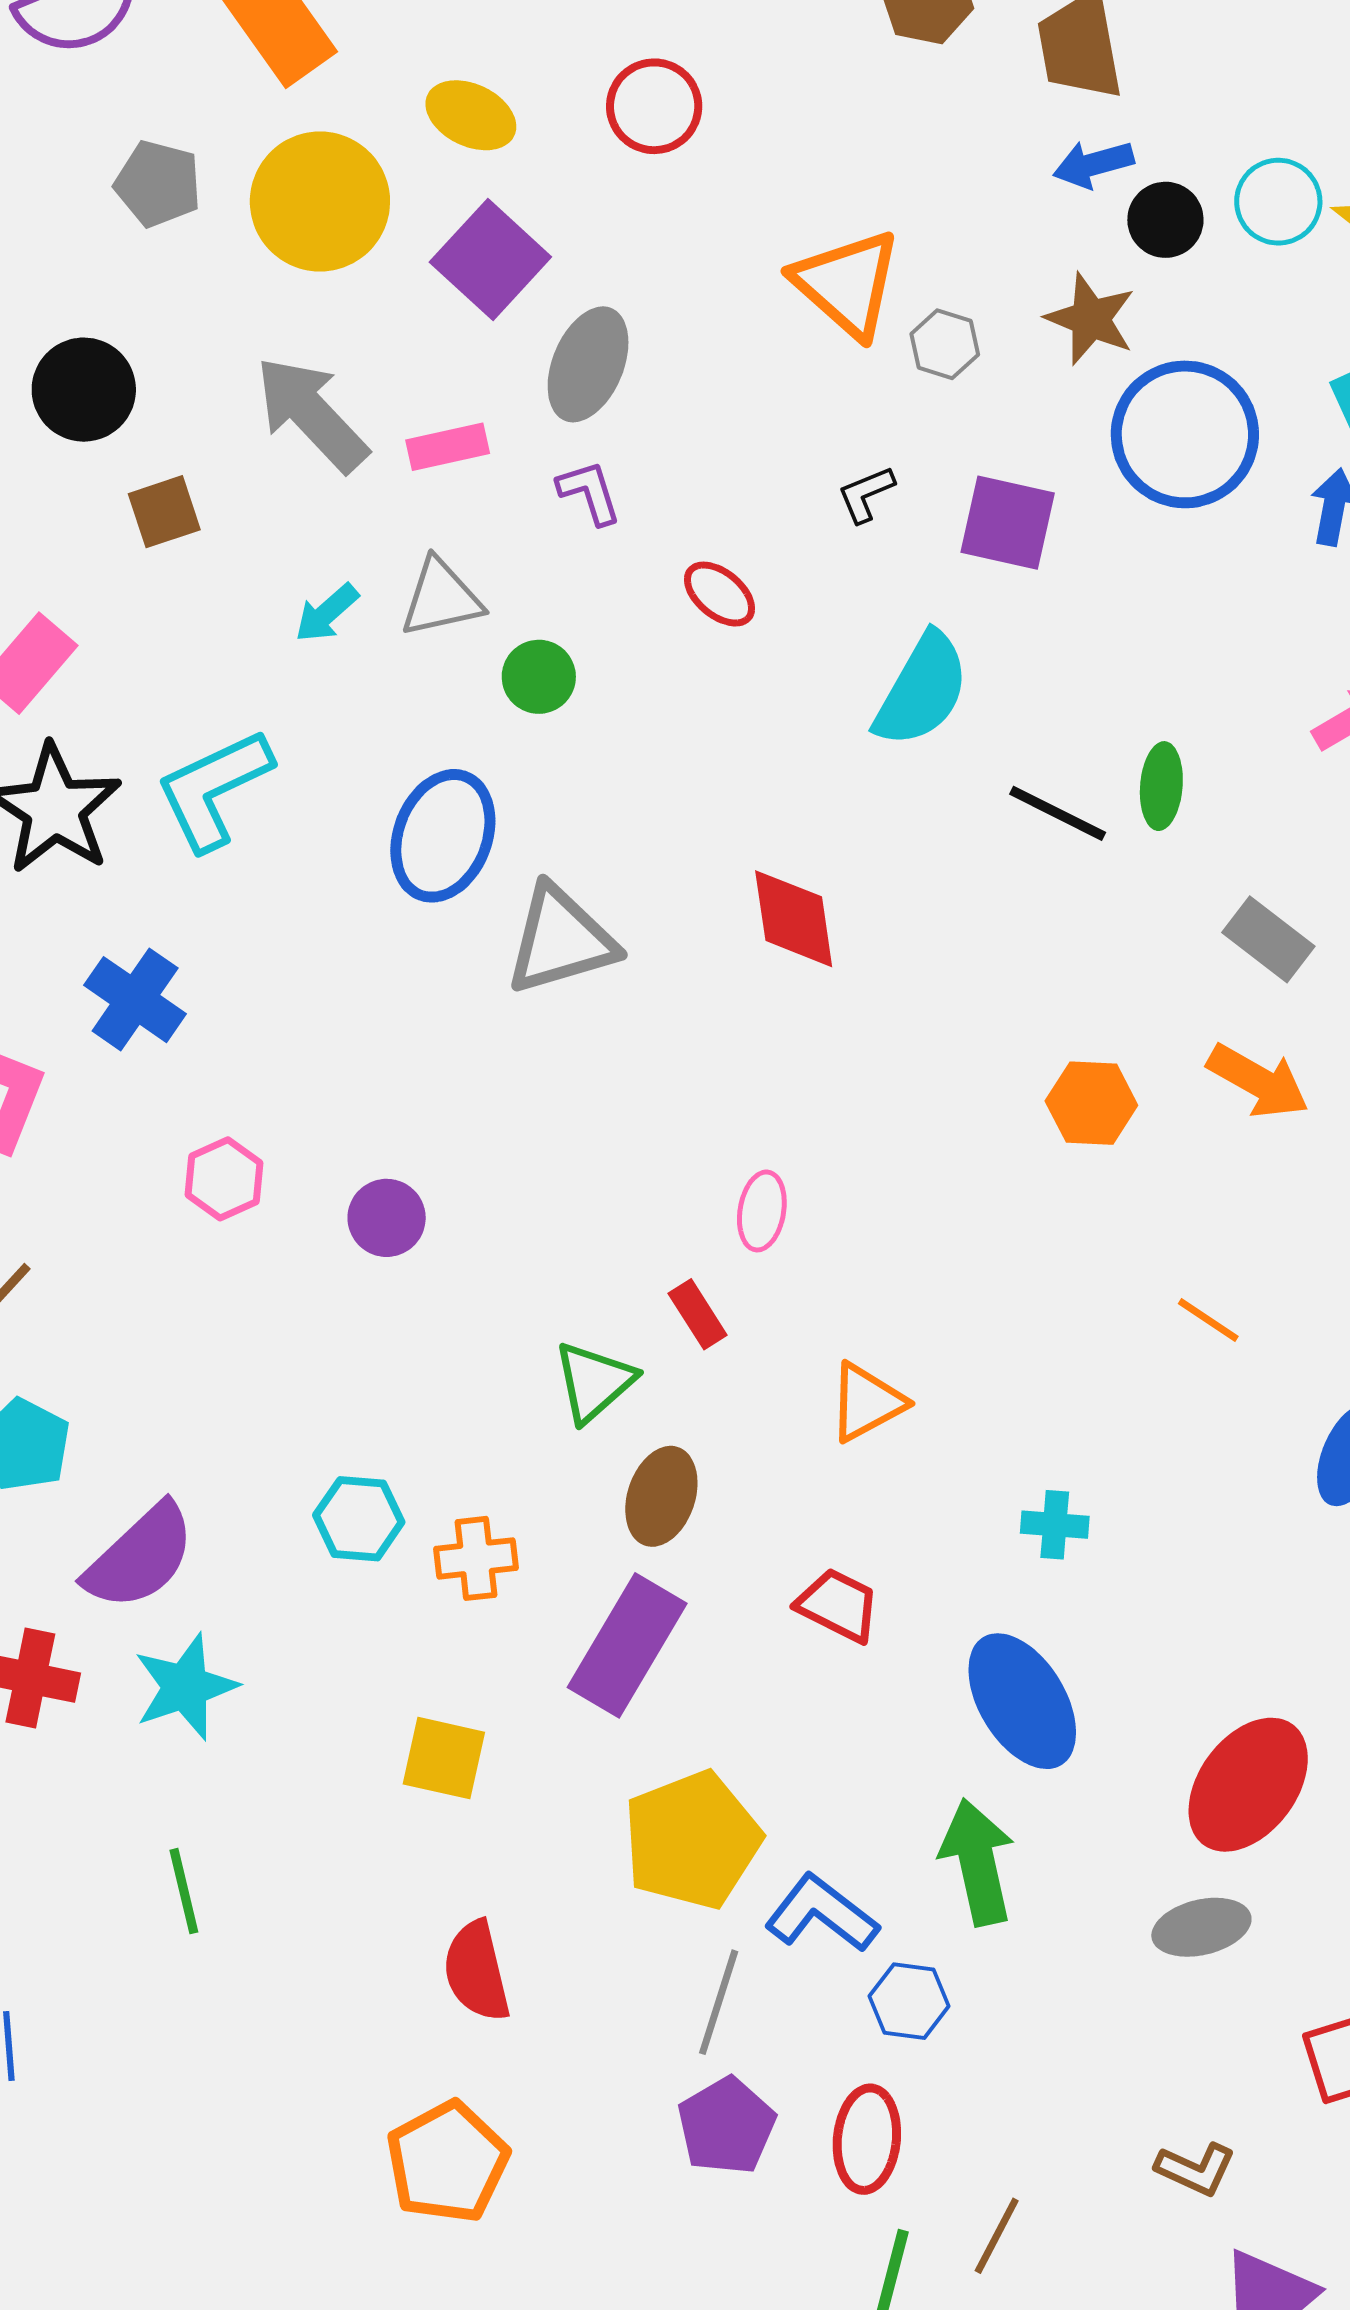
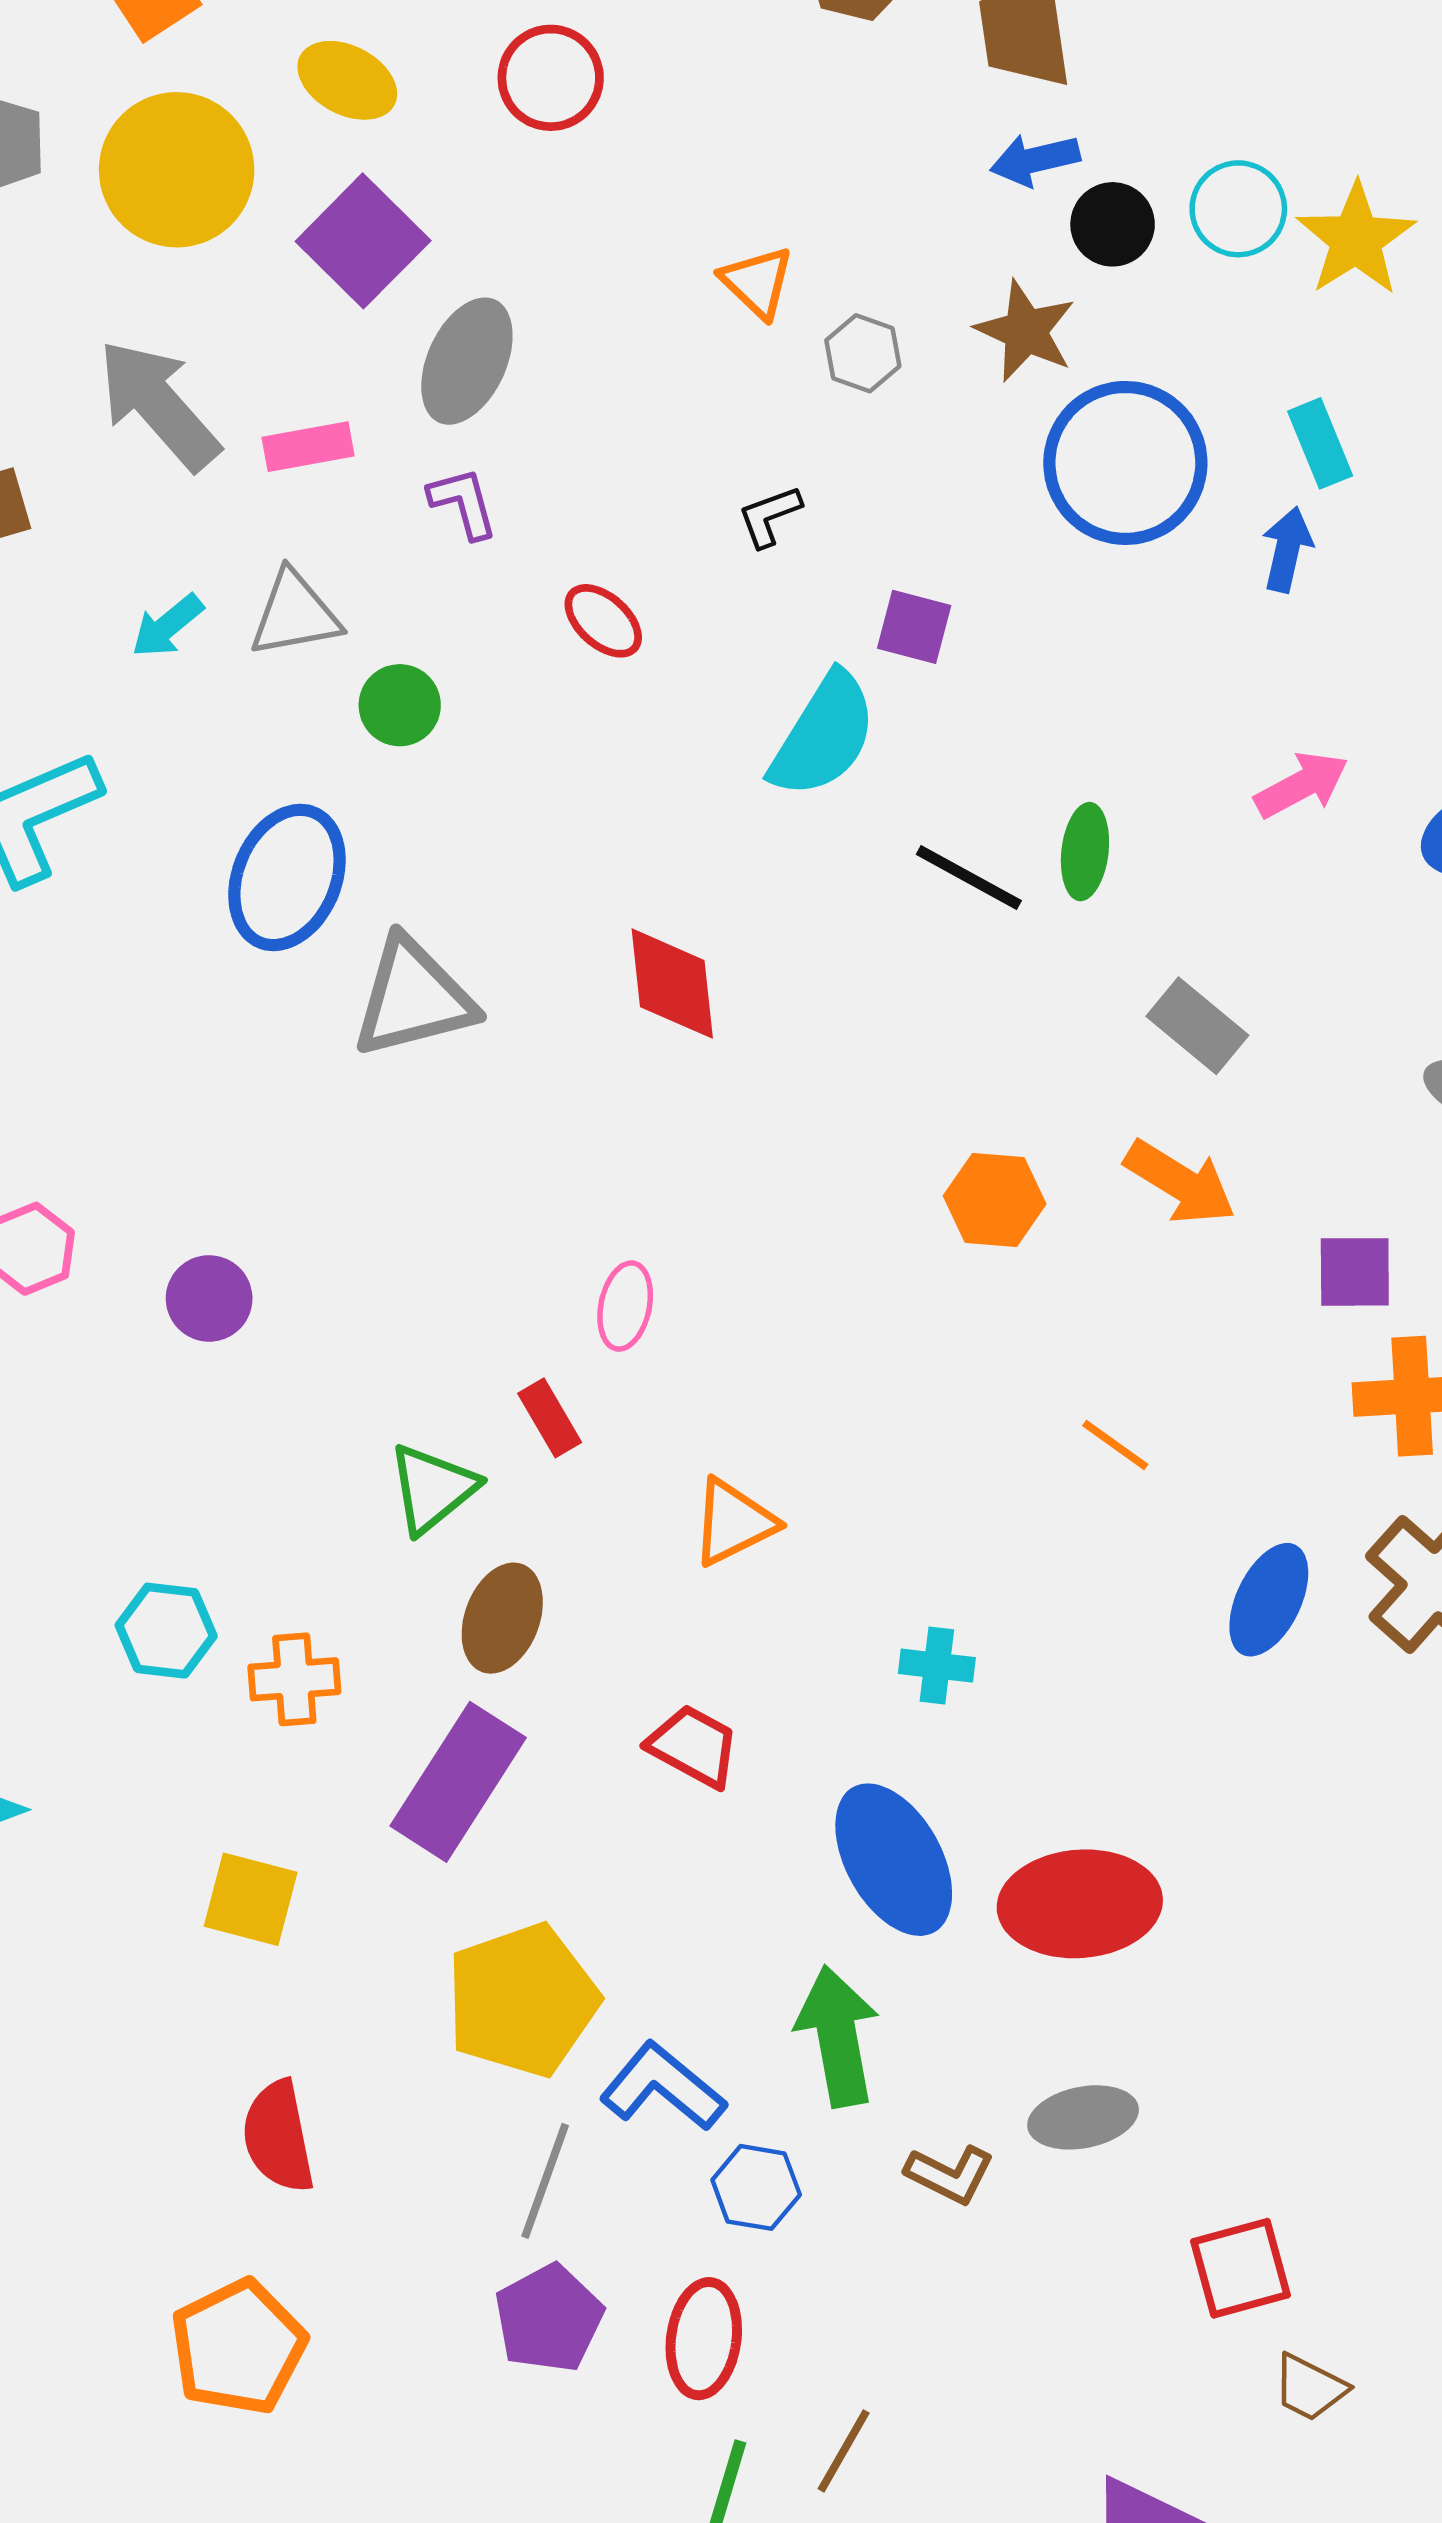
orange triangle: (847, 284) -> (757, 282), size x0.6
purple square: (1008, 523) -> (914, 627), moved, size x0.7
red ellipse: (1248, 1785) -> (1080, 1904), moved, turned 47
brown L-shape: (1196, 2169) -> (950, 2174), moved

